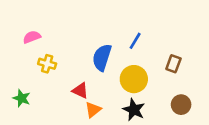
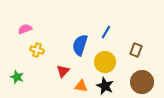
red triangle: (80, 91) -> (63, 71), turned 48
brown circle: (181, 105) -> (142, 82), size x1.5
orange triangle: (93, 110) -> (81, 86), moved, turned 48

